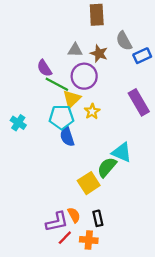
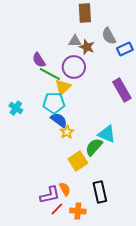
gray triangle: (75, 50) -> (75, 41), moved
yellow star: (92, 111) -> (67, 132), moved
blue semicircle: (67, 136) -> (59, 120), turned 144
black rectangle: (98, 218) -> (100, 192), moved, size x1.5

